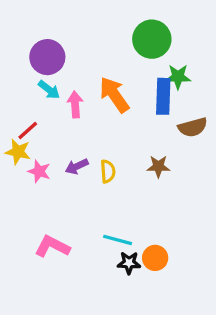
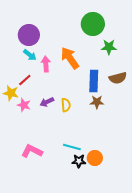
blue rectangle: (163, 96) -> (94, 81), moved
red line: (28, 131) -> (25, 80), moved

